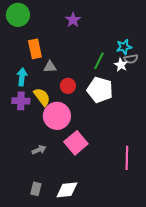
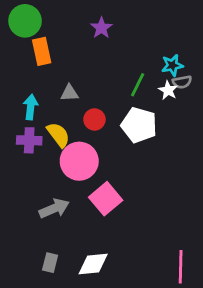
orange rectangle: (35, 49) -> (42, 51), moved
gray arrow: (39, 150) -> (54, 208), size x1.5
pink line: (127, 158) -> (181, 267), moved

